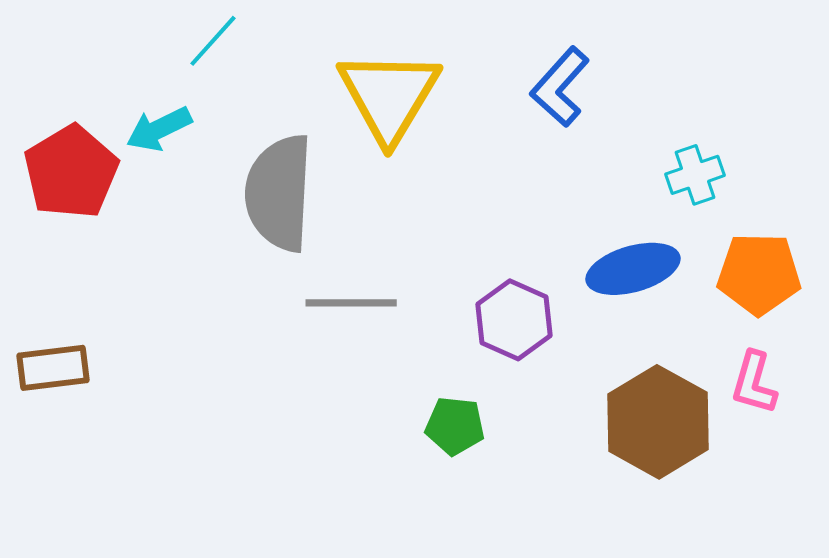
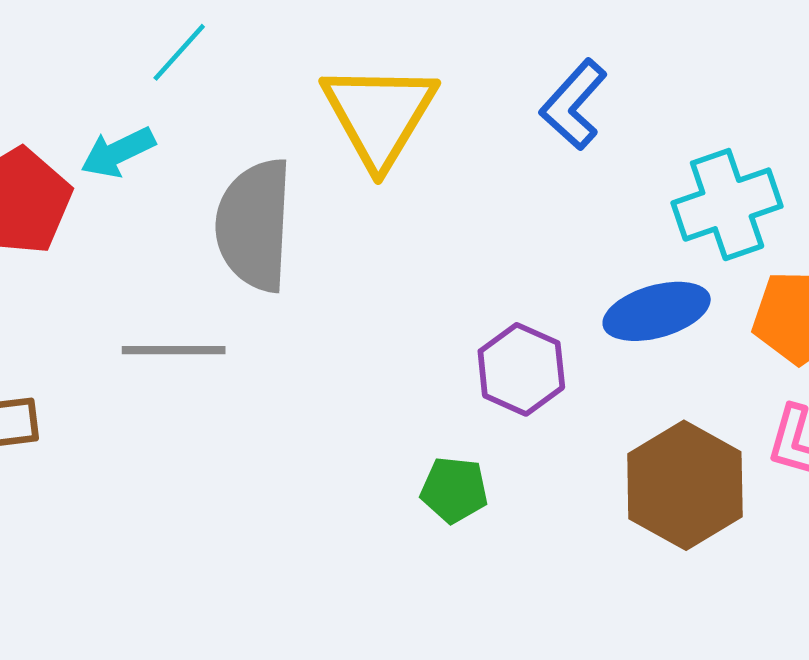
cyan cross: (695, 175) -> (727, 205), size x1.6
gray line: (351, 303) -> (174, 350), moved

